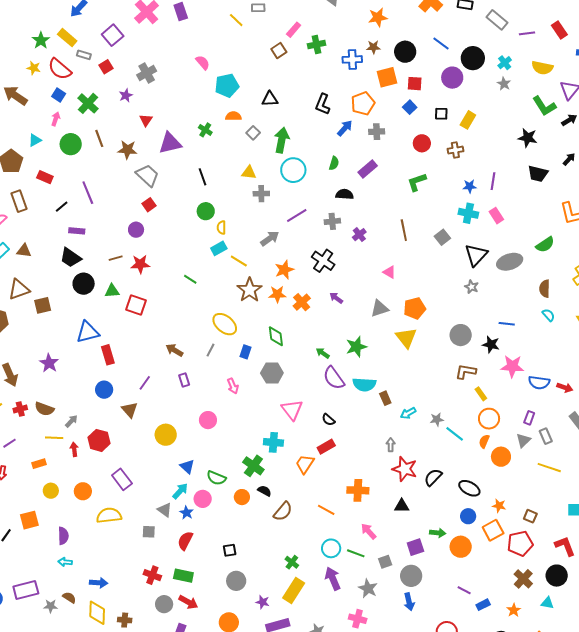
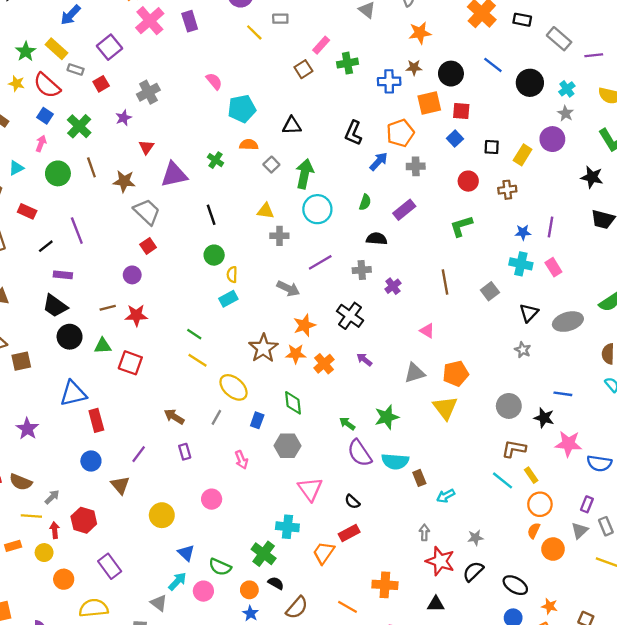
purple circle: (452, 78) -> (552, 139), moved
gray arrow: (270, 238) -> (288, 288), turned 60
black triangle: (476, 255) -> (529, 313), size x0.7
yellow line: (239, 261) -> (198, 360), moved
gray star: (437, 419) -> (475, 538), moved
cyan line: (455, 434) -> (502, 480), moved
yellow circle: (51, 491) -> (44, 553), moved
blue star: (186, 513) -> (250, 613), moved

